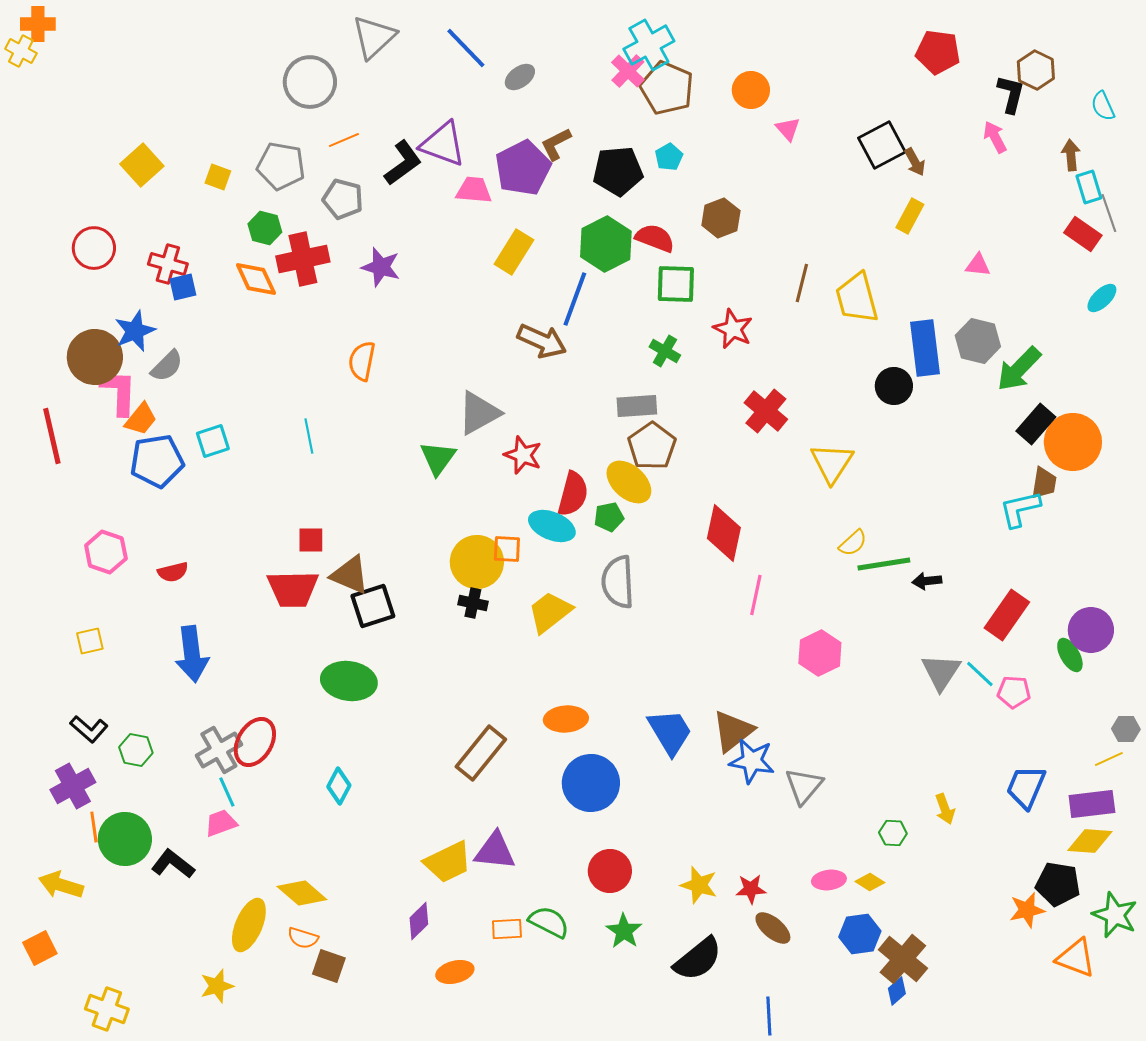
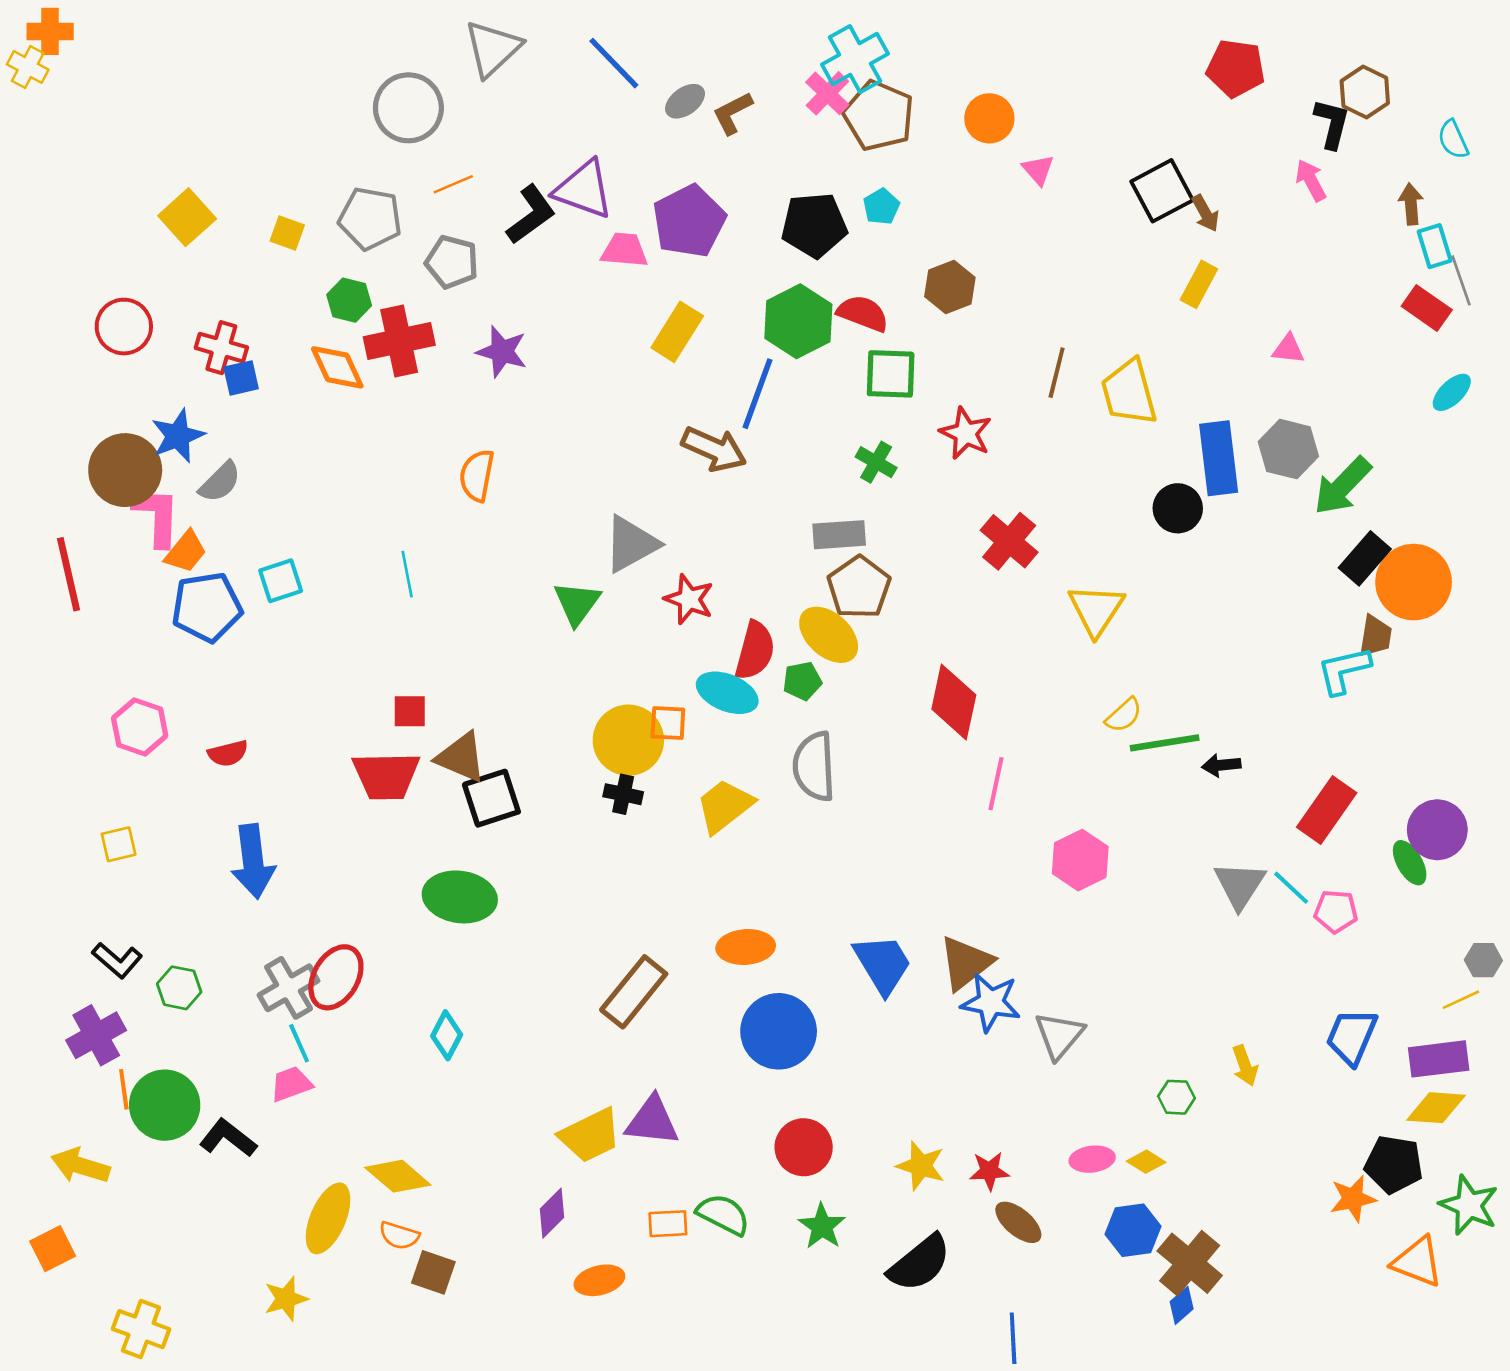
brown L-shape: (556, 144) -> (732, 113), moved

